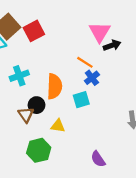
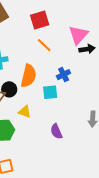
red square: (34, 31) -> (40, 20), moved
orange line: (85, 62) -> (44, 45), moved
purple semicircle: (98, 159) -> (56, 131), moved

